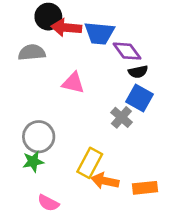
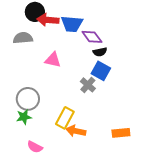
orange rectangle: (145, 188) -> (121, 133), moved

